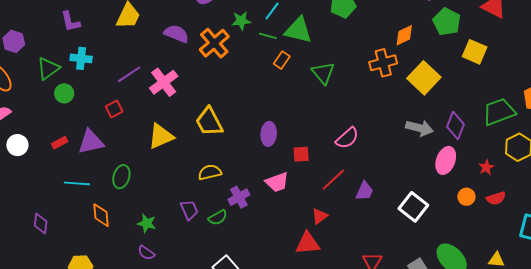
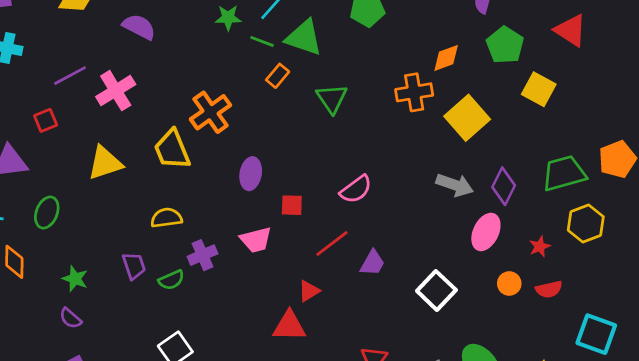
orange cross: (214, 43) -> (211, 112), moved

